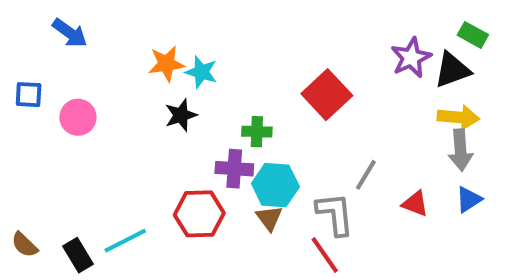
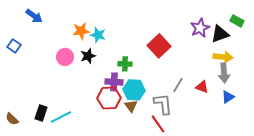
green rectangle: (473, 35) -> (237, 21), moved
blue square: (29, 95) -> (14, 46), turned 32
pink circle: (78, 117) -> (65, 57), moved
red triangle: (415, 204) -> (202, 87), moved
red hexagon: (199, 214) -> (109, 98), moved
black rectangle: (78, 255) -> (41, 113), moved, turned 49

